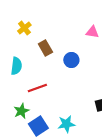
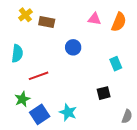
brown rectangle: (45, 48) -> (47, 22), moved, turned -49
cyan star: (66, 124) -> (68, 112), turned 30

